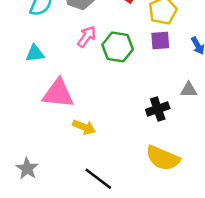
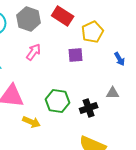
purple square: (160, 41) -> (76, 55), moved
green hexagon: (118, 47) -> (58, 101), moved

